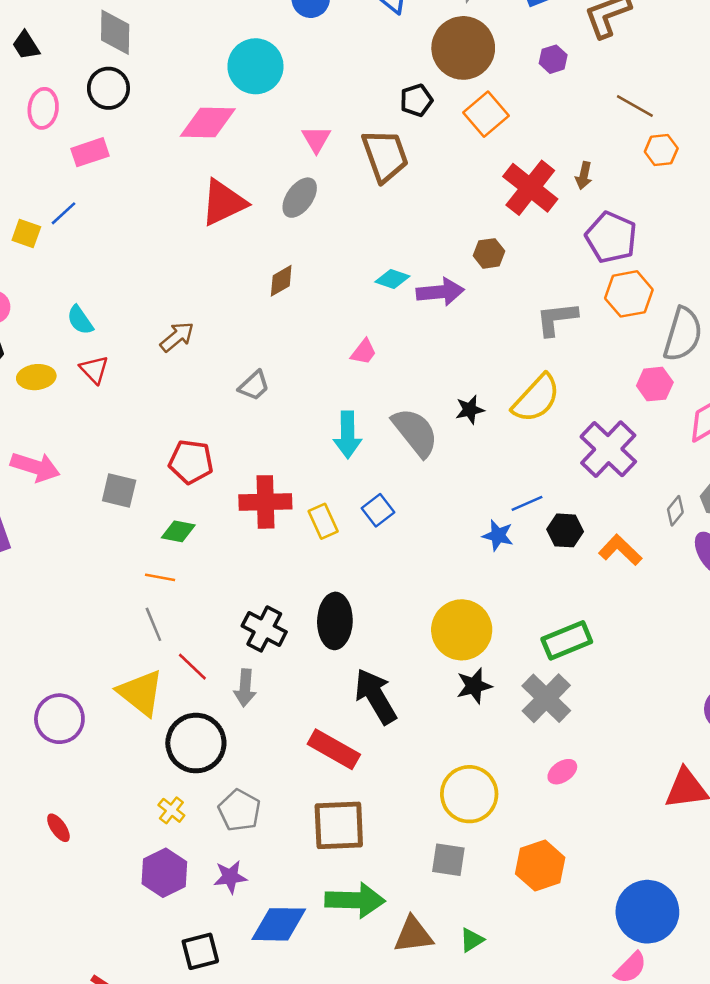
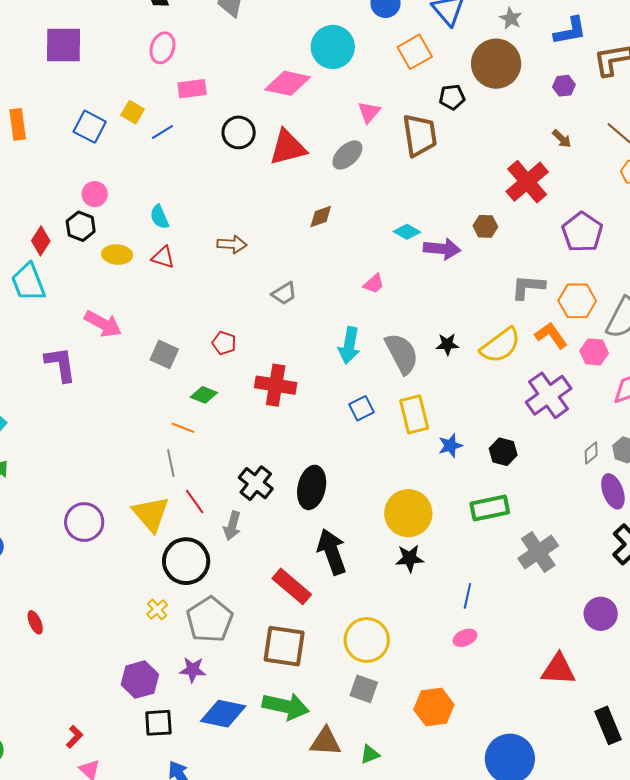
black circle: (108, 88) -> (239, 132), moved
orange square: (486, 114) -> (415, 52), moved
brown arrow: (584, 176) -> (562, 139), moved, turned -70
yellow square: (26, 234) -> (133, 112), moved
orange hexagon: (629, 294) -> (577, 301), moved
brown arrow: (177, 337) -> (232, 244), turned 32
red triangle: (94, 369) -> (163, 257), turned -40
red pentagon: (191, 462) -> (224, 343), size x0.7
blue line: (527, 503) -> (467, 596), moved, turned -65
yellow rectangle: (323, 521) -> (414, 414), moved, size x1.4
blue star: (498, 535) -> (450, 446), turned 30
orange L-shape: (620, 550) -> (551, 335), moved
green rectangle: (567, 640) -> (490, 508), moved
gray cross: (546, 698) -> (538, 552), moved
yellow circle: (469, 794) -> (367, 640), moved
gray pentagon: (239, 810) -> (210, 620), size x1.4
red ellipse: (58, 828) -> (35, 622), moved
purple hexagon: (164, 873) -> (140, 680), moved

